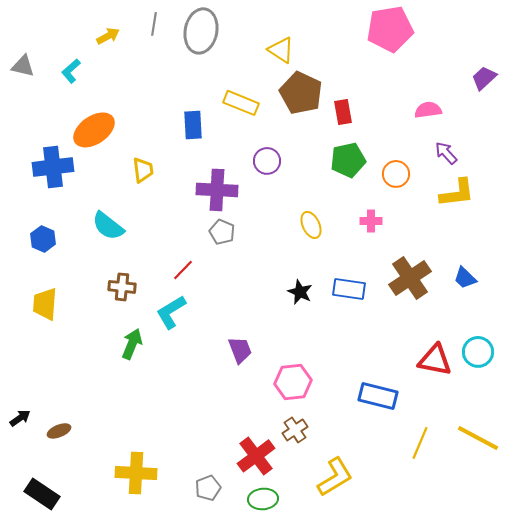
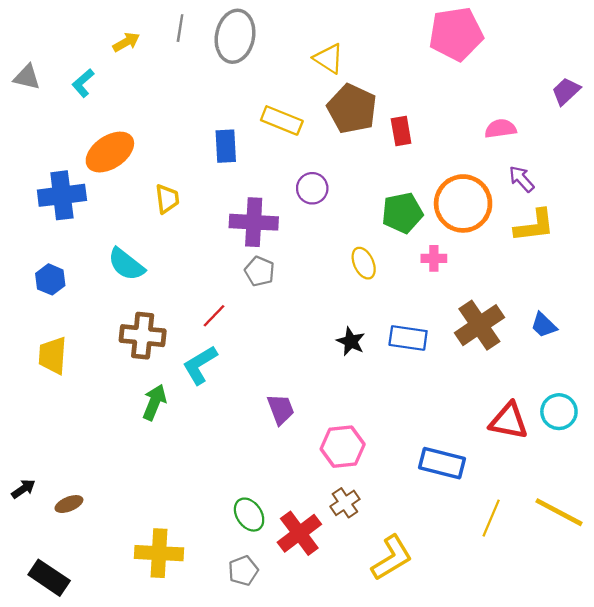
green pentagon: (348, 160) -> (402, 213), moved
orange circle: (396, 174) -> (463, 203), size x1.8
brown cross: (122, 287) -> (143, 336), size x1.4
green ellipse: (263, 499) -> (249, 515), moved, turned 60

